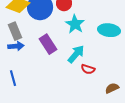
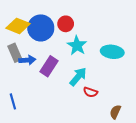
purple rectangle: (48, 44) -> (49, 66), turned 66
blue arrow: (16, 46) -> (27, 60), moved
brown semicircle: (112, 88) -> (115, 112), turned -40

